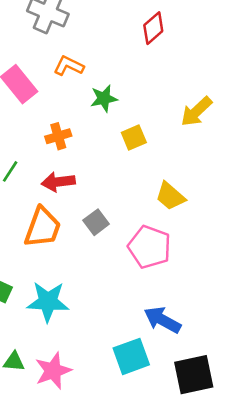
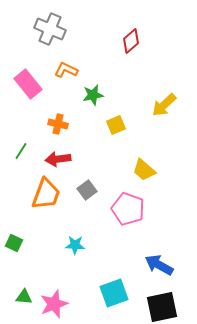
orange cross: (58, 136) -> (58, 124), turned 30
cyan star: (48, 302) -> (75, 245), moved, size x0.6
blue arrow: (162, 320) -> (159, 265), moved

